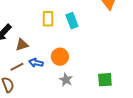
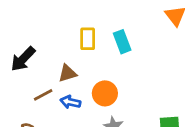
brown triangle: (22, 45) -> (68, 73), moved
brown line: (17, 67) -> (43, 95), moved

